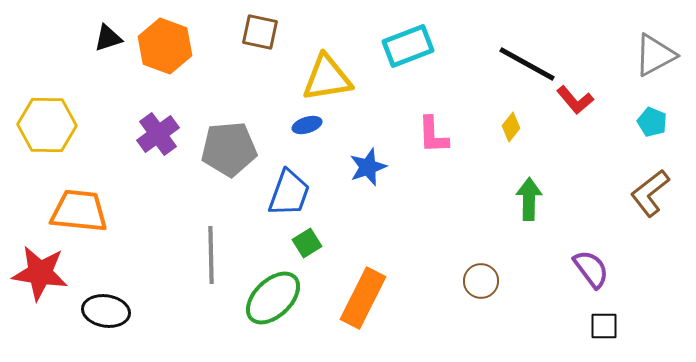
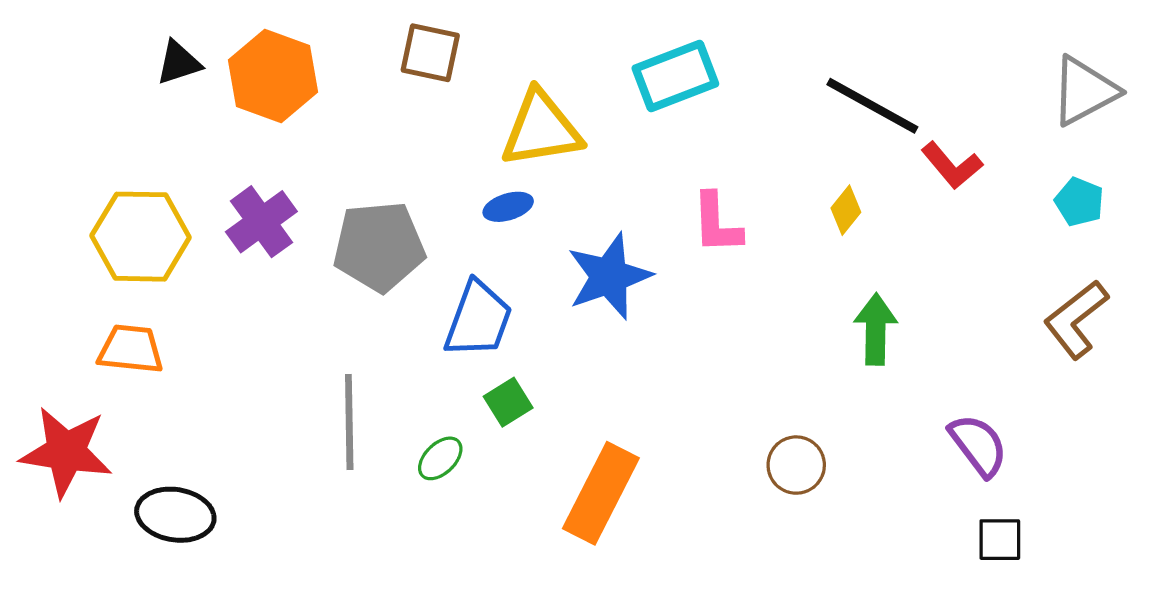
yellow hexagon: (47, 125) -> (141, 237), moved
blue star: (368, 167) -> (609, 276), size x1.4
orange trapezoid: (79, 211) -> (131, 349), size x0.7
green ellipse: (273, 298) -> (440, 458), moved, size x0.5

